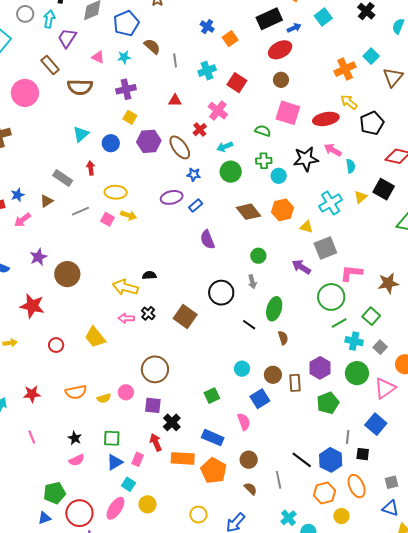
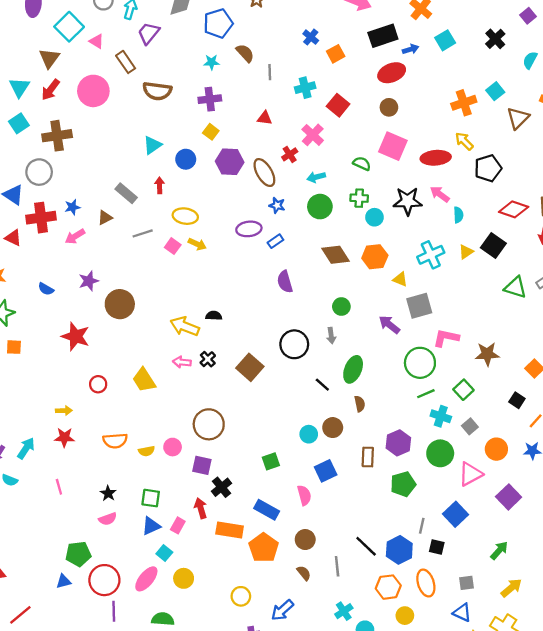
pink triangle: (98, 57) -> (97, 41), moved
yellow arrow: (10, 343) -> (64, 411), moved
brown circle: (273, 375) -> (333, 428), moved

